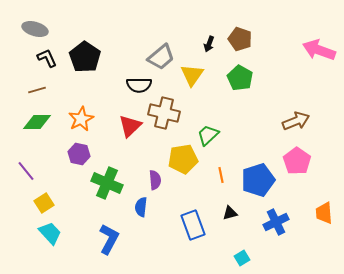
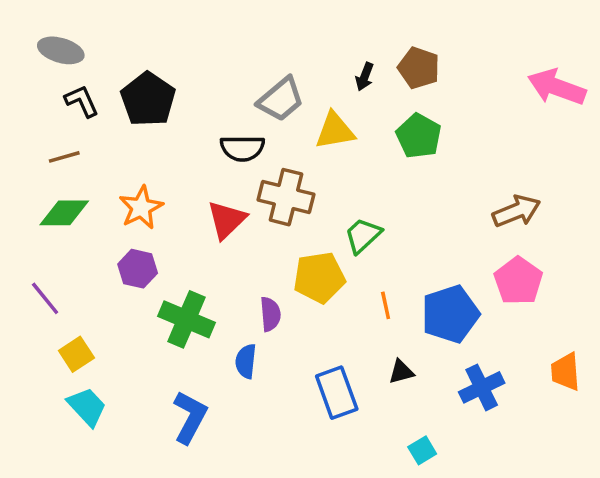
yellow triangle: (192, 75) -> (335, 131), turned 45

